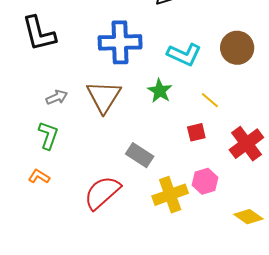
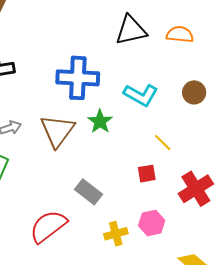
brown circle: (237, 48) -> (194, 92), size x0.7
green star: (160, 91) -> (100, 121), moved
yellow cross: (170, 195) -> (116, 234), size x0.7

